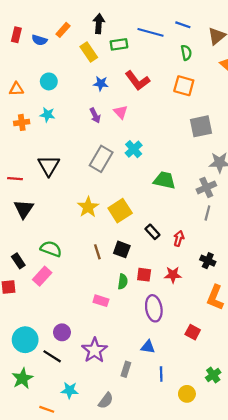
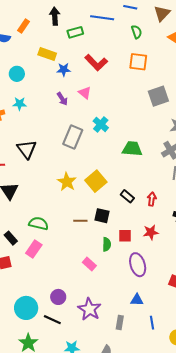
yellow rectangle: (89, 52) -> (47, 54), moved, turned -30
brown line: (97, 252) -> (80, 221), turned -64
pink rectangle: (101, 301) -> (89, 264), turned 32

